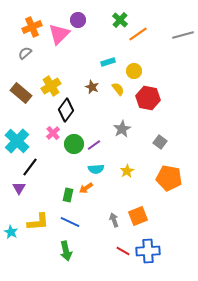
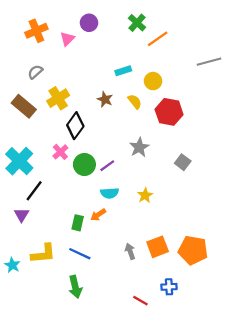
pink triangle: (59, 34) -> (67, 39), size x0.6
gray line: (183, 35) -> (209, 62), moved
gray semicircle: (25, 53) -> (35, 72), moved
orange pentagon: (169, 178) -> (193, 250), moved
red line: (123, 251) -> (140, 301), moved
blue cross: (148, 251) -> (169, 287), size x0.6

